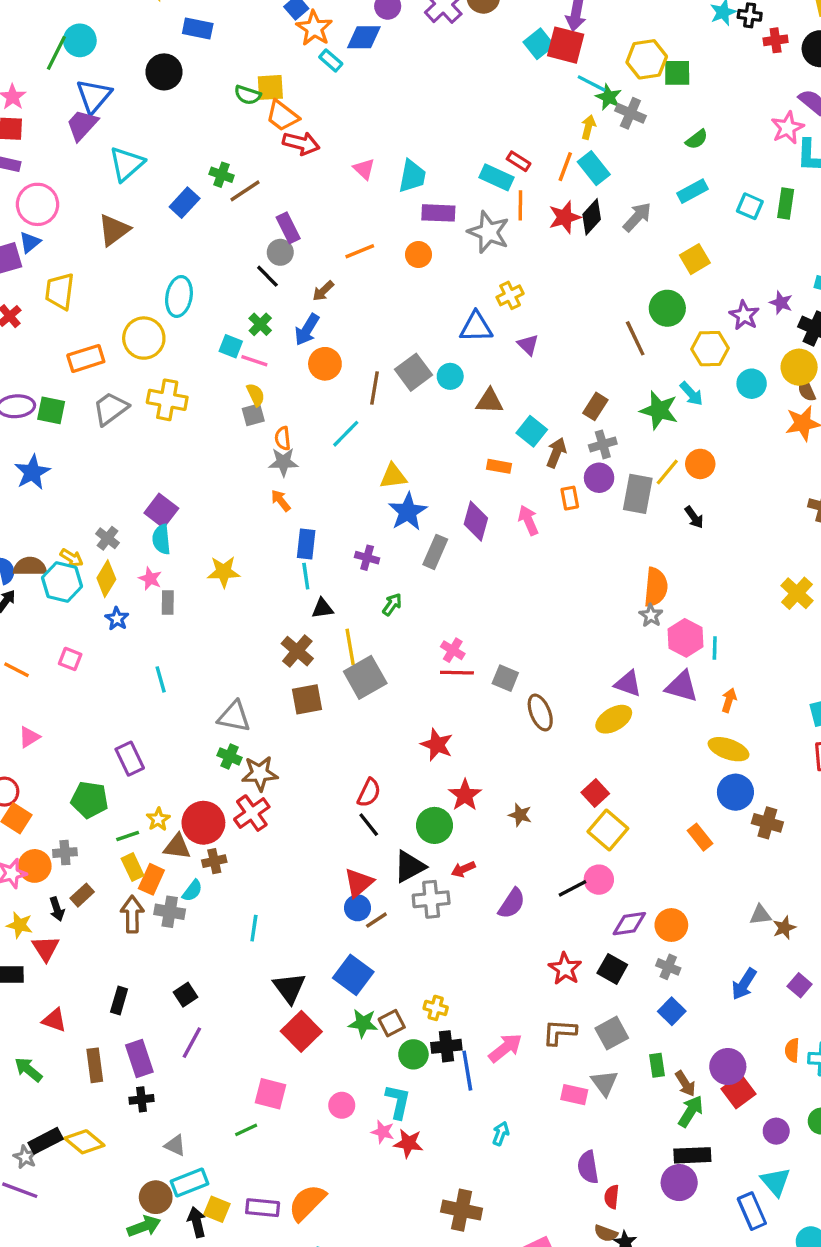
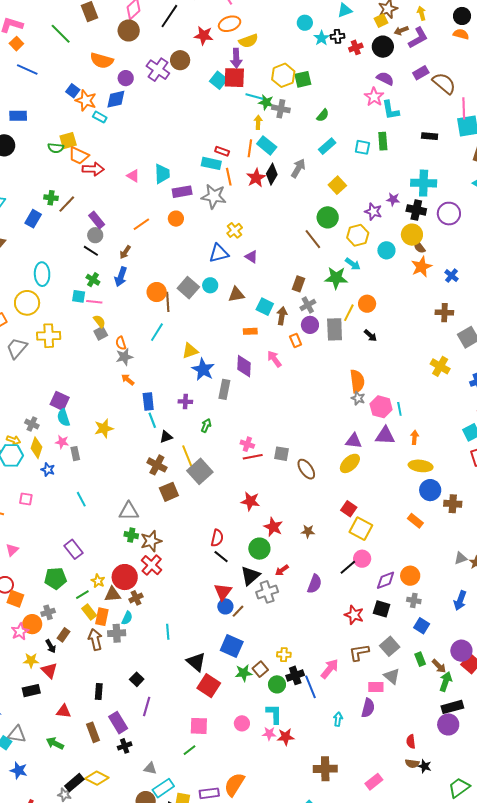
orange circle: (325, 364) -> (157, 292), moved
purple semicircle: (588, 1167) -> (368, 708), moved, turned -144

